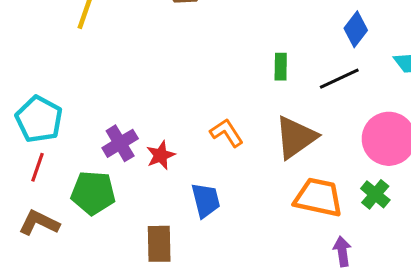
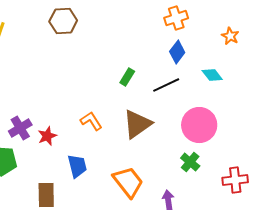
green rectangle: (281, 67) -> (127, 77), turned 30
orange trapezoid: (318, 197) -> (128, 182), moved, turned 40

